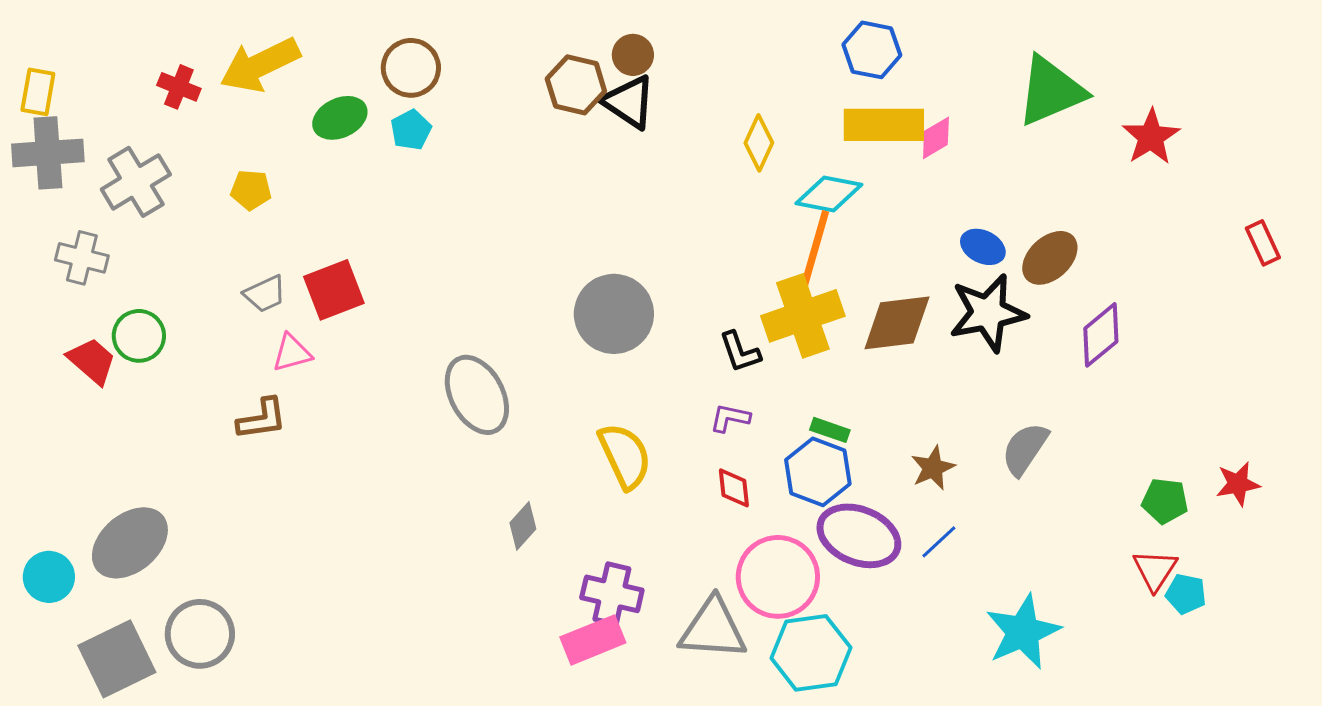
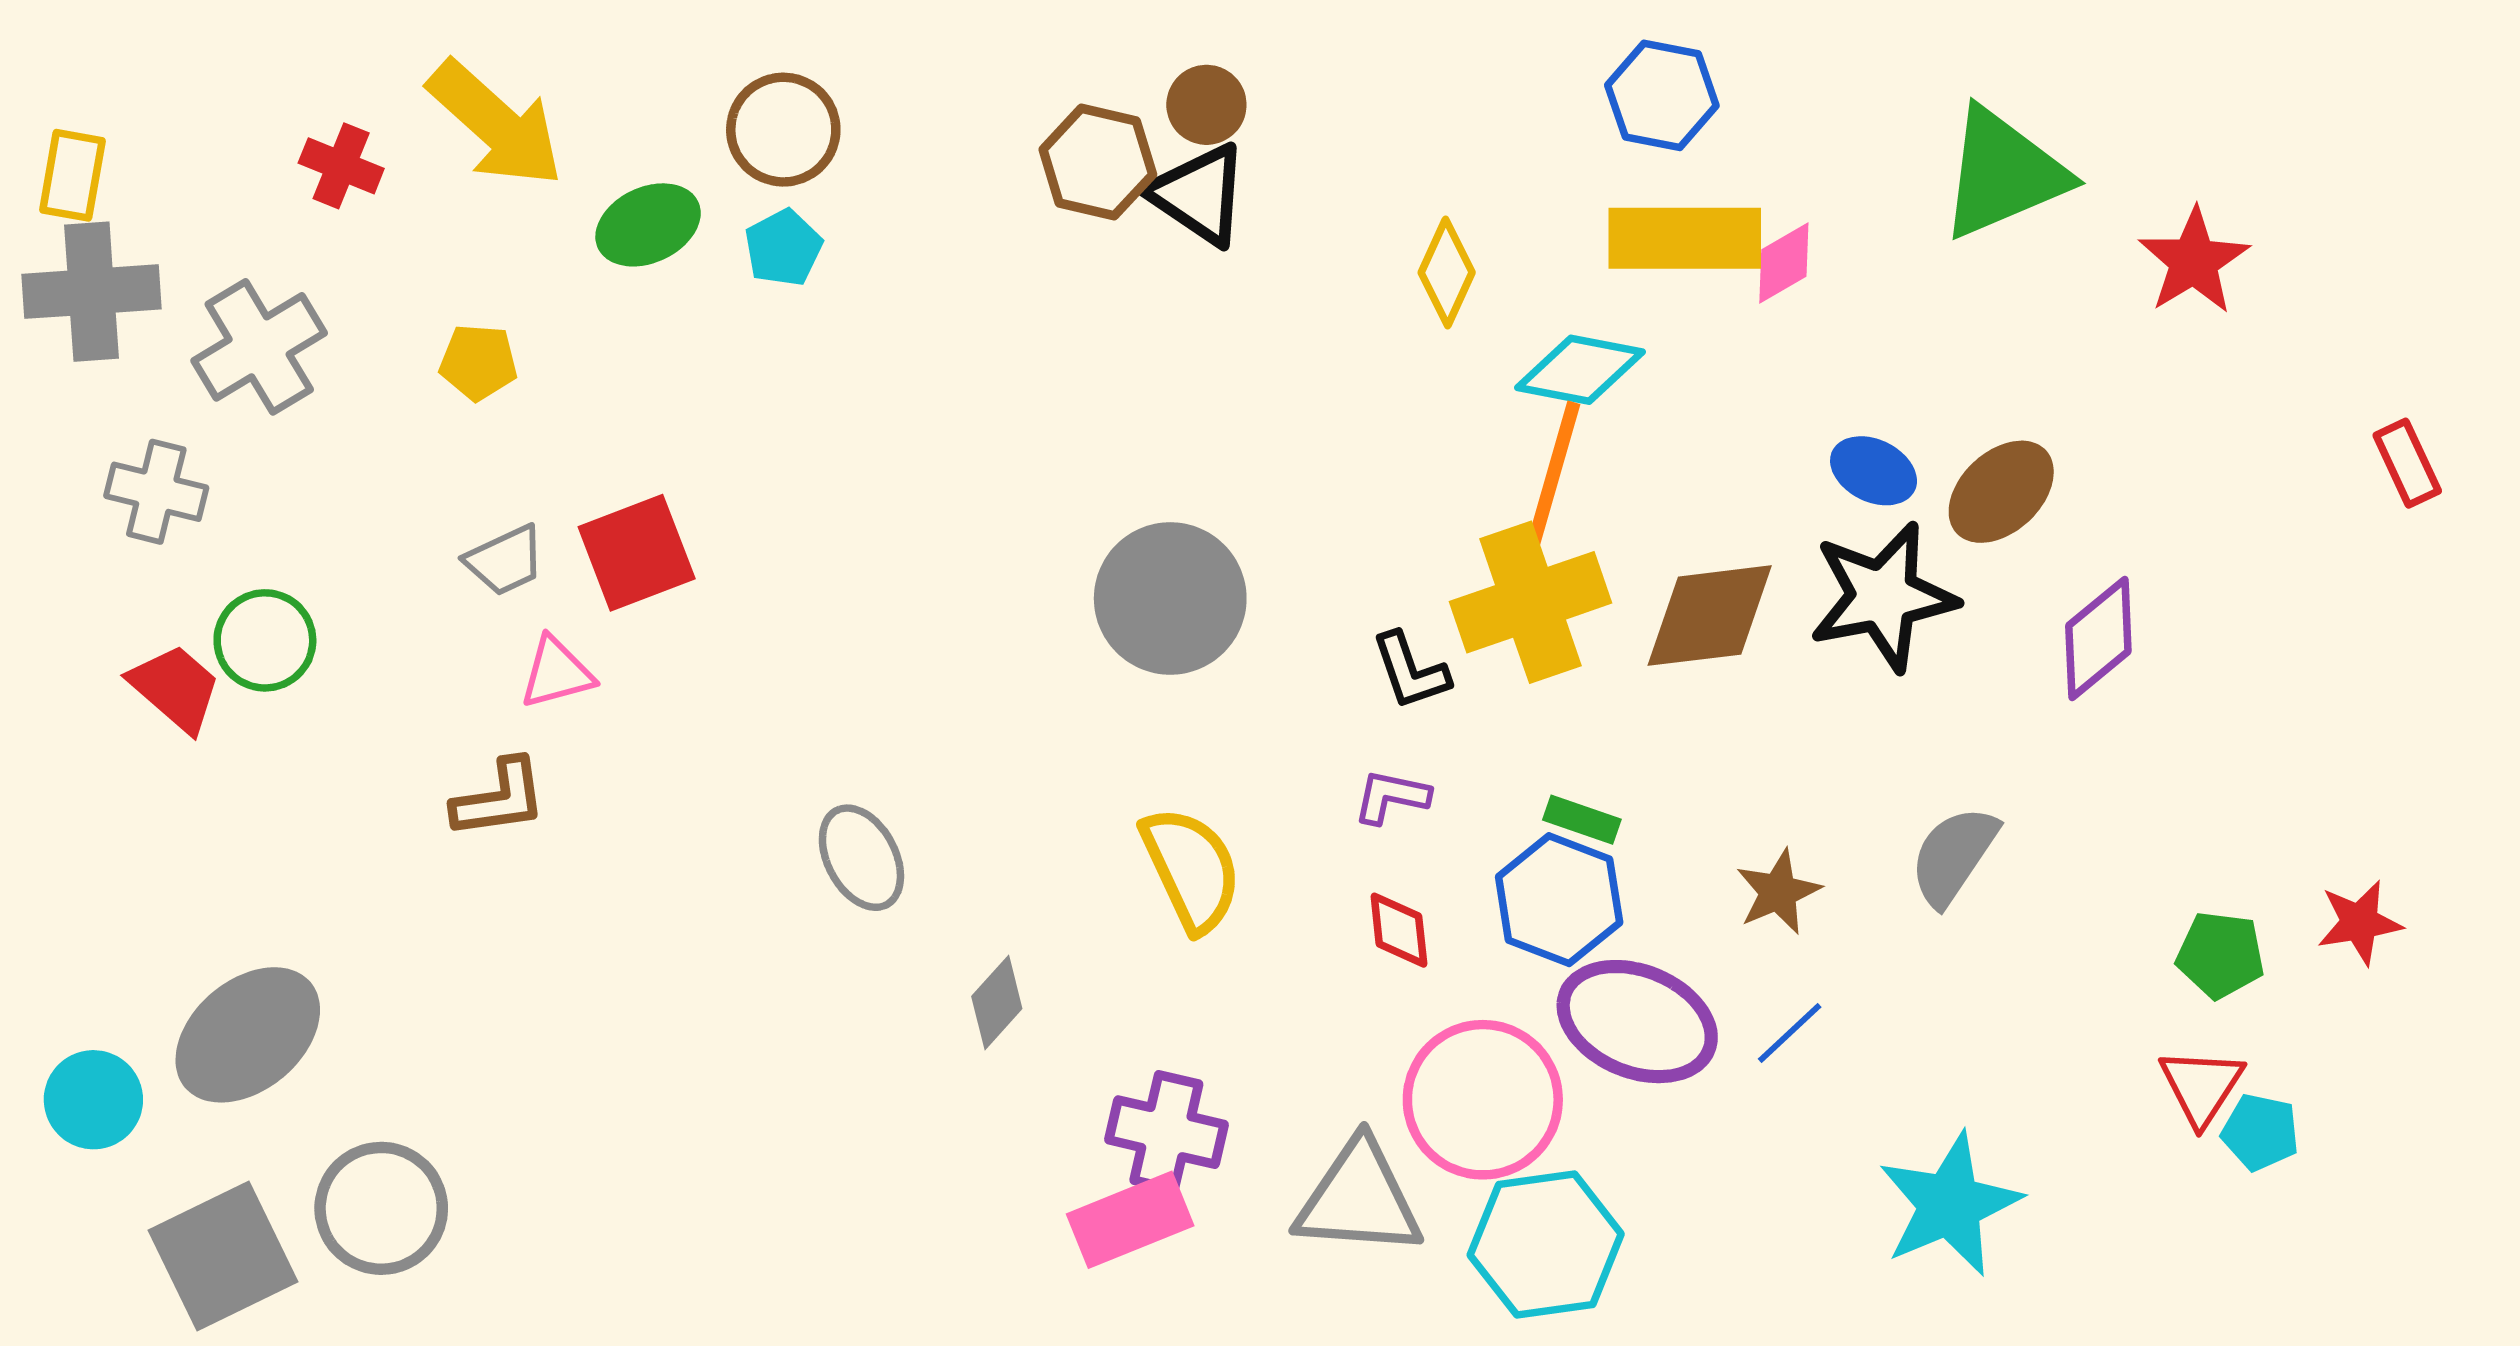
yellow arrow: (260, 65) -> (496, 124), turned -112
gray ellipse: (477, 395) -> (861, 858), moved, size x0.7

